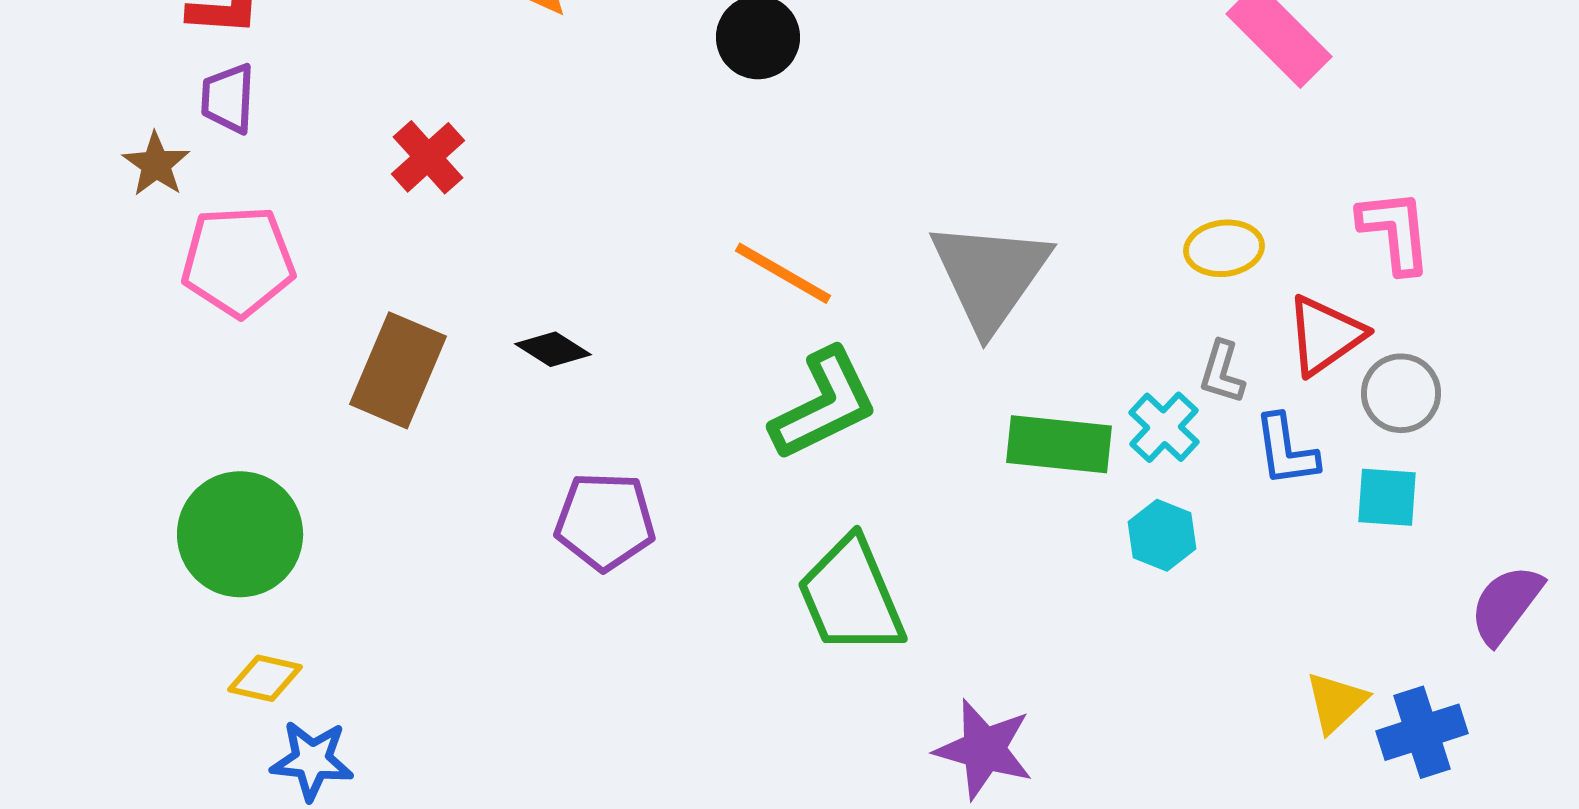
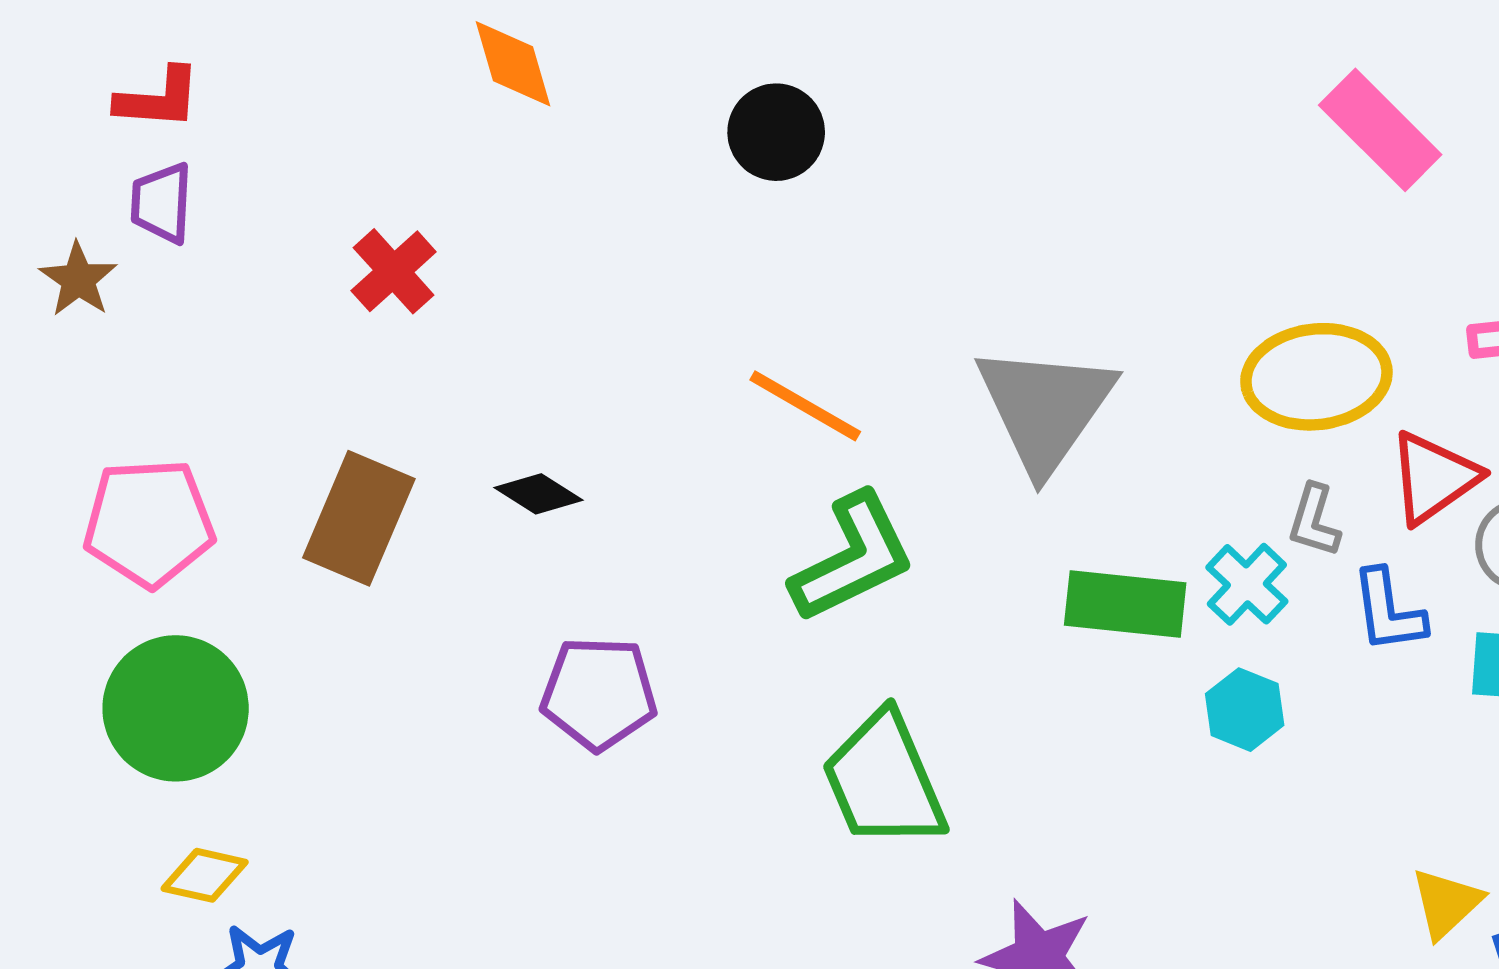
yellow ellipse: (1224, 248) -> (1316, 377), size x1.6
pink pentagon: (238, 261) -> (149, 523), moved

